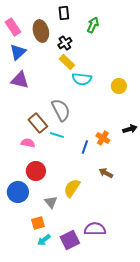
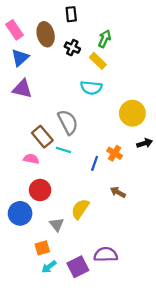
green arrow: (93, 25) -> (105, 39), moved
black cross: (65, 43) -> (72, 48), turned -32
yellow rectangle: (67, 62) -> (98, 61), moved
yellow circle: (119, 86) -> (132, 113), moved, size x1.5

